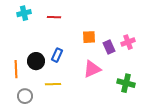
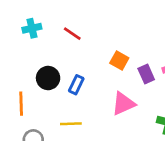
red line: (54, 17) -> (72, 34), turned 32
orange square: (89, 37) -> (119, 61), turned 32
black circle: (36, 61) -> (48, 78), moved

